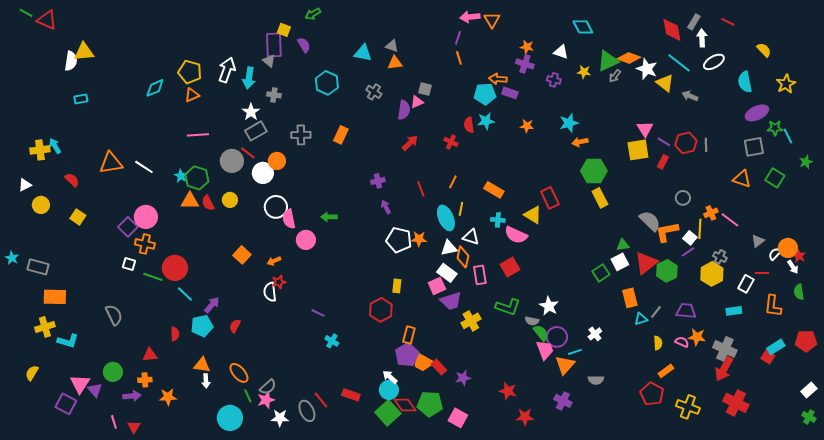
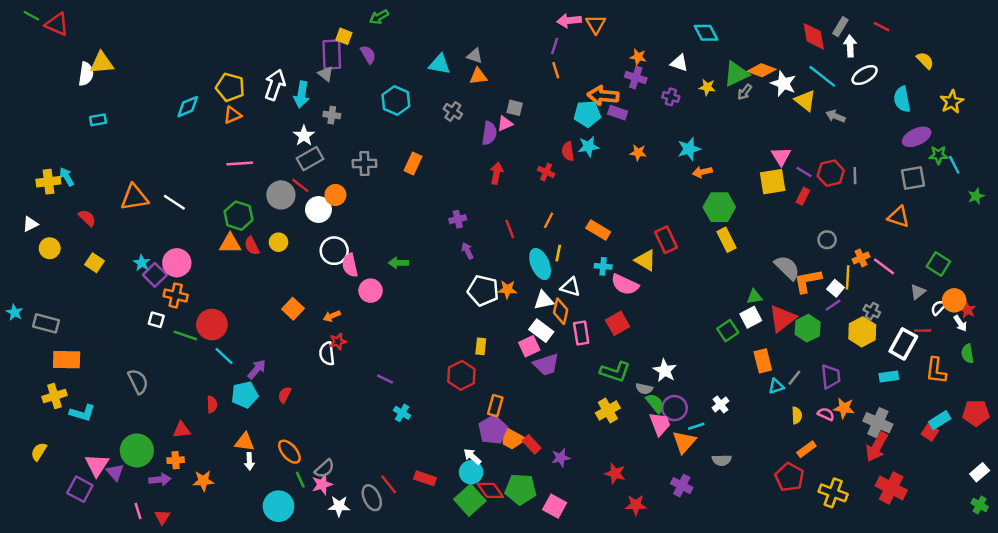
orange arrow: (498, 79) -> (603, 96), size x1.4
red arrow: (410, 143) -> (496, 173), turned -36
cyan star: (181, 176) -> (142, 263), moved
green square: (775, 178) -> (938, 264), moved
white rectangle: (746, 284) -> (903, 344), size x1.4
purple trapezoid: (686, 311) -> (831, 377), turned 80
yellow cross: (471, 321) -> (608, 411), moved
green circle: (113, 372) -> (137, 450), size x1.4

